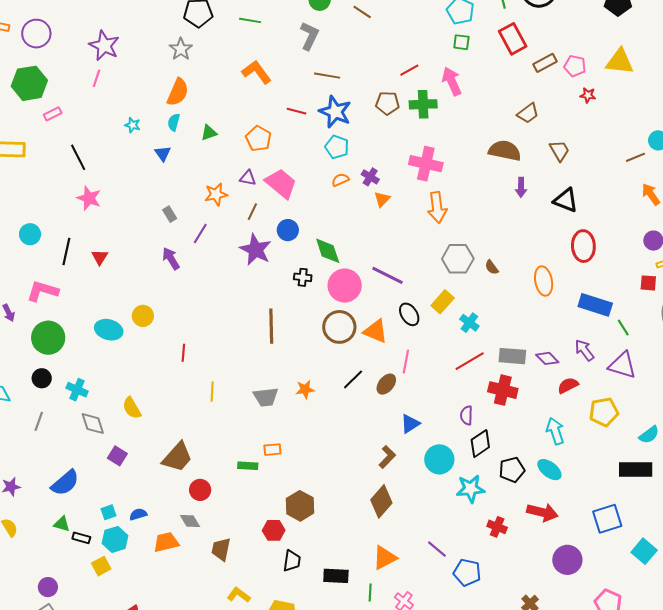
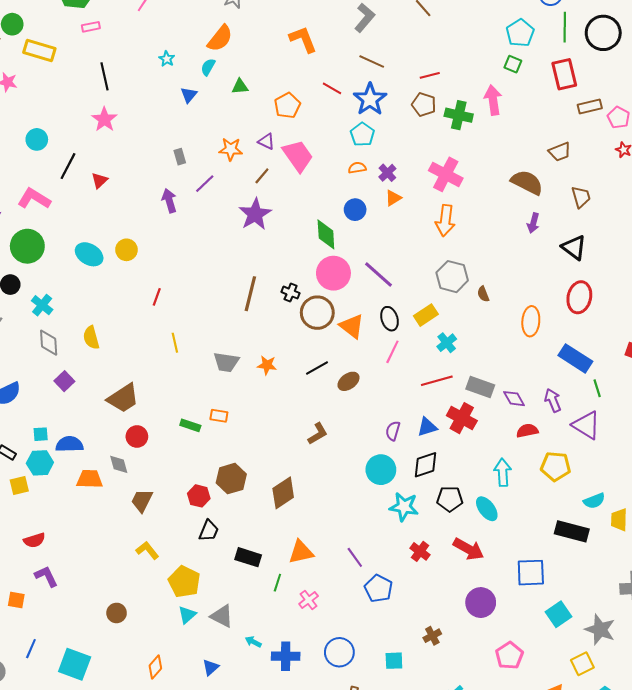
red line: (409, 70) -> (430, 75), moved
blue circle: (288, 230) -> (355, 210), moved
black cross: (303, 277) -> (291, 293), moved
pink line: (406, 362) -> (392, 352), moved
yellow line: (212, 392) -> (175, 343), turned -30
purple semicircle: (466, 415) -> (393, 431), moved
blue triangle: (410, 424) -> (427, 427), moved
brown L-shape: (387, 457) -> (318, 434), moved
brown diamond: (381, 501) -> (283, 493), moved
blue semicircle: (138, 514) -> (69, 444), size x1.5

